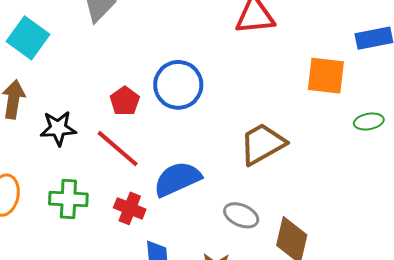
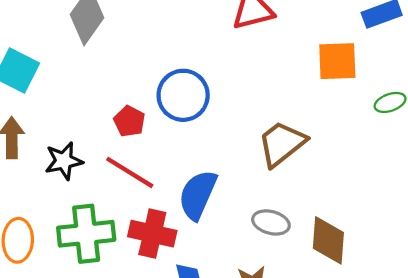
blue semicircle: (177, 179) -> (198, 195), turned -33
green cross: (68, 199) -> (86, 234), size x1.4
red cross: (130, 208) -> (152, 234), size x1.4

